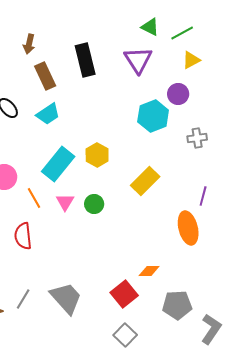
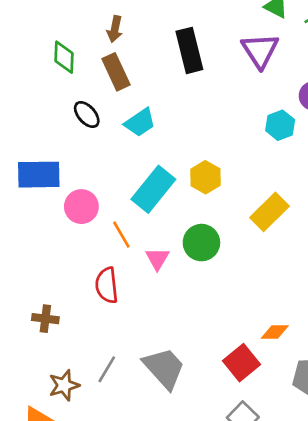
brown rectangle: (45, 76) -> (116, 72), moved
cyan hexagon: (153, 116) -> (280, 125), size x0.7
pink triangle: (65, 202) -> (157, 259), moved
green circle: (94, 204) -> (201, 243), size x1.4

